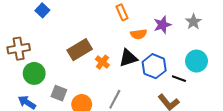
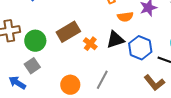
green circle: (34, 73) -> (35, 41), moved
gray square: (59, 93) -> (32, 66), moved, turned 35

